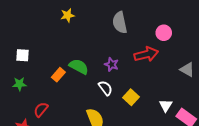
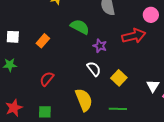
green semicircle: (79, 67) -> (80, 27), moved
orange rectangle: (58, 75) -> (43, 41), moved
red semicircle: (41, 109) -> (47, 79), moved

